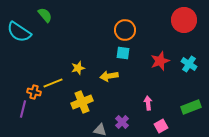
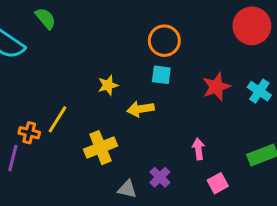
yellow star: (78, 68) -> (108, 85), moved
yellow line: (53, 83) -> (57, 119), turned -36

